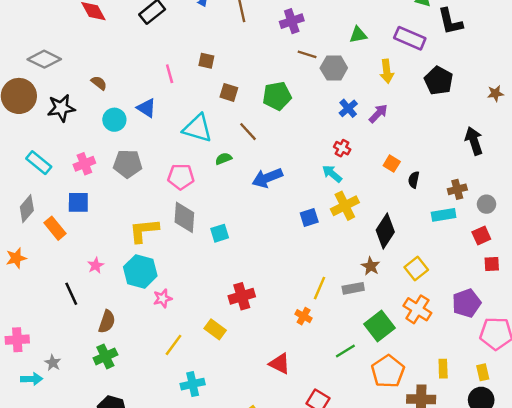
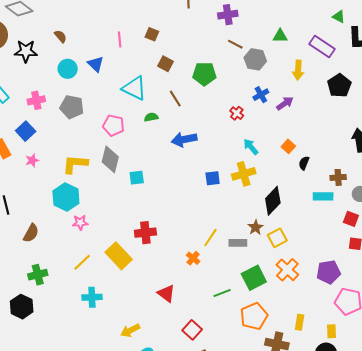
red cross: (342, 148) -> (237, 113), moved
cyan arrow: (332, 174) -> (251, 147), moved
blue square: (78, 202) -> (26, 131), turned 36
red square: (481, 235) -> (351, 219), turned 35
pink star: (96, 265) -> (32, 160), moved
yellow square: (416, 269) -> (277, 238), moved
yellow rectangle: (215, 329) -> (119, 256), size x1.5
green cross: (105, 356) -> (38, 275), moved

